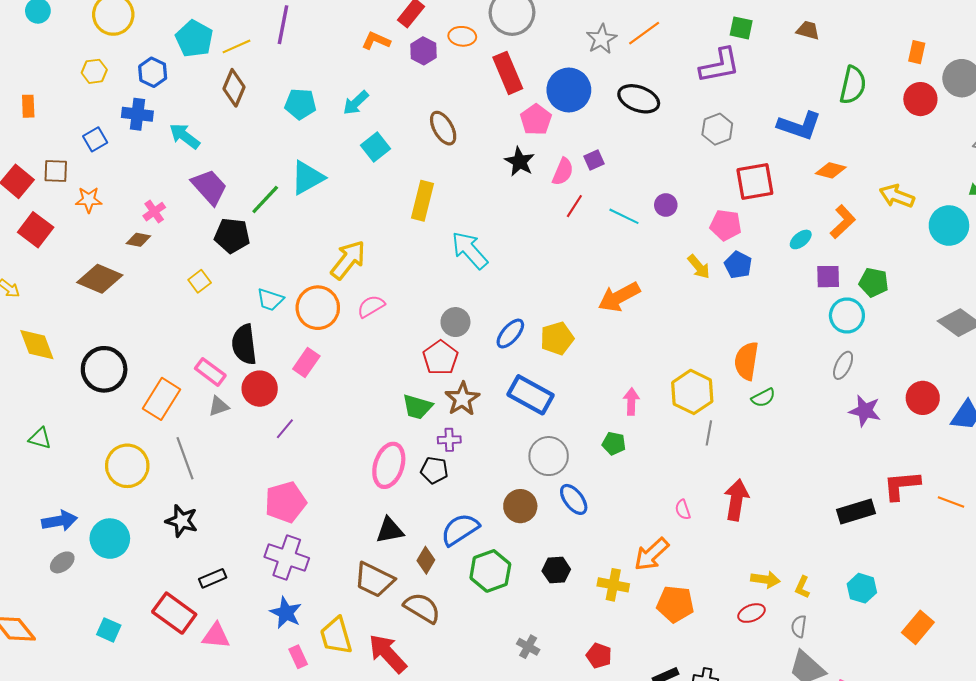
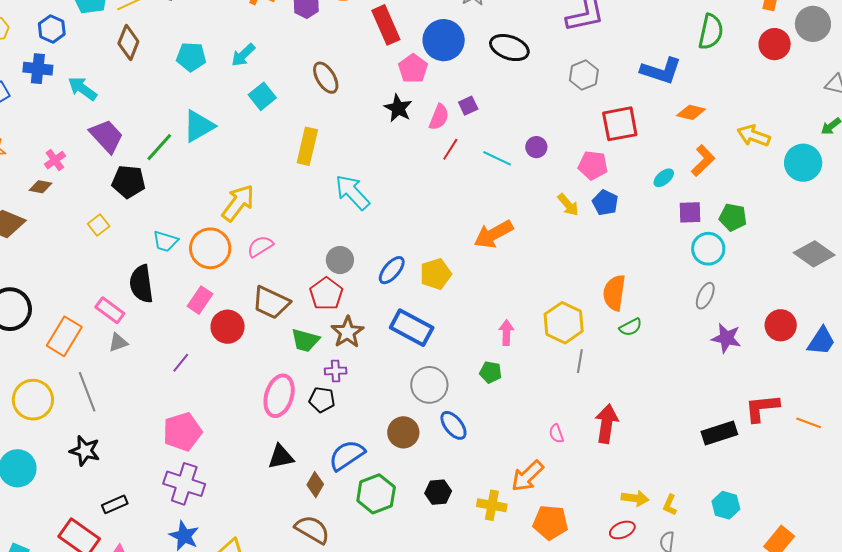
red circle: (260, 389) -> (228, 327), moved
brown trapezoid: (374, 580) -> (271, 303), moved

